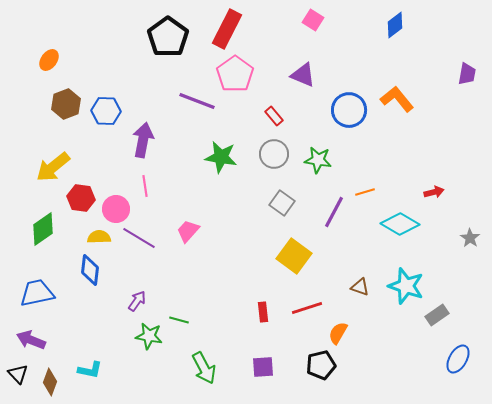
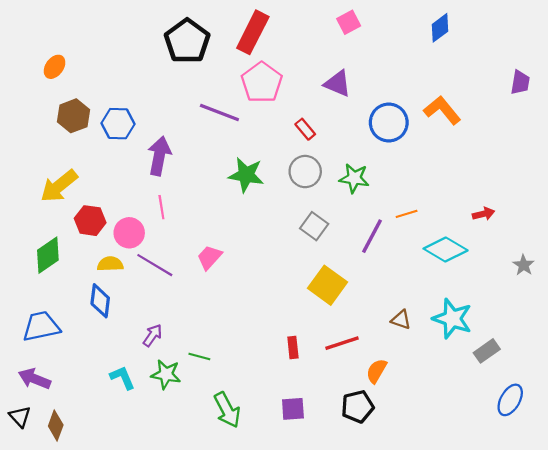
pink square: (313, 20) -> (349, 22), turned 30
cyan L-shape: (90, 370) -> (122, 378), moved, turned -125

